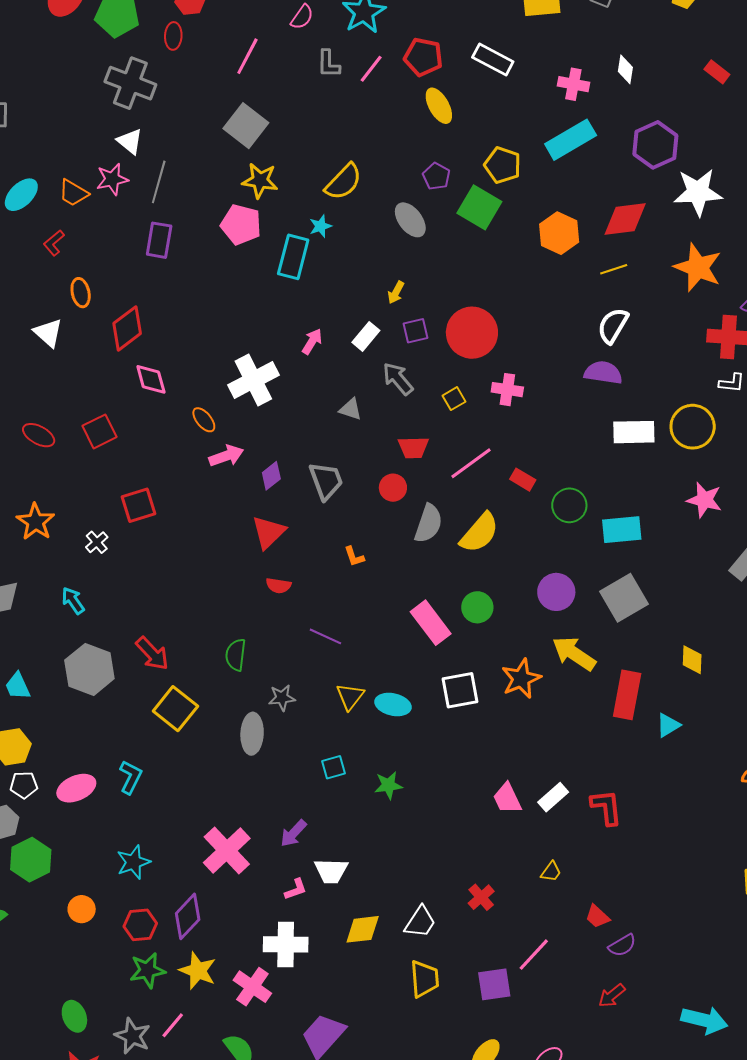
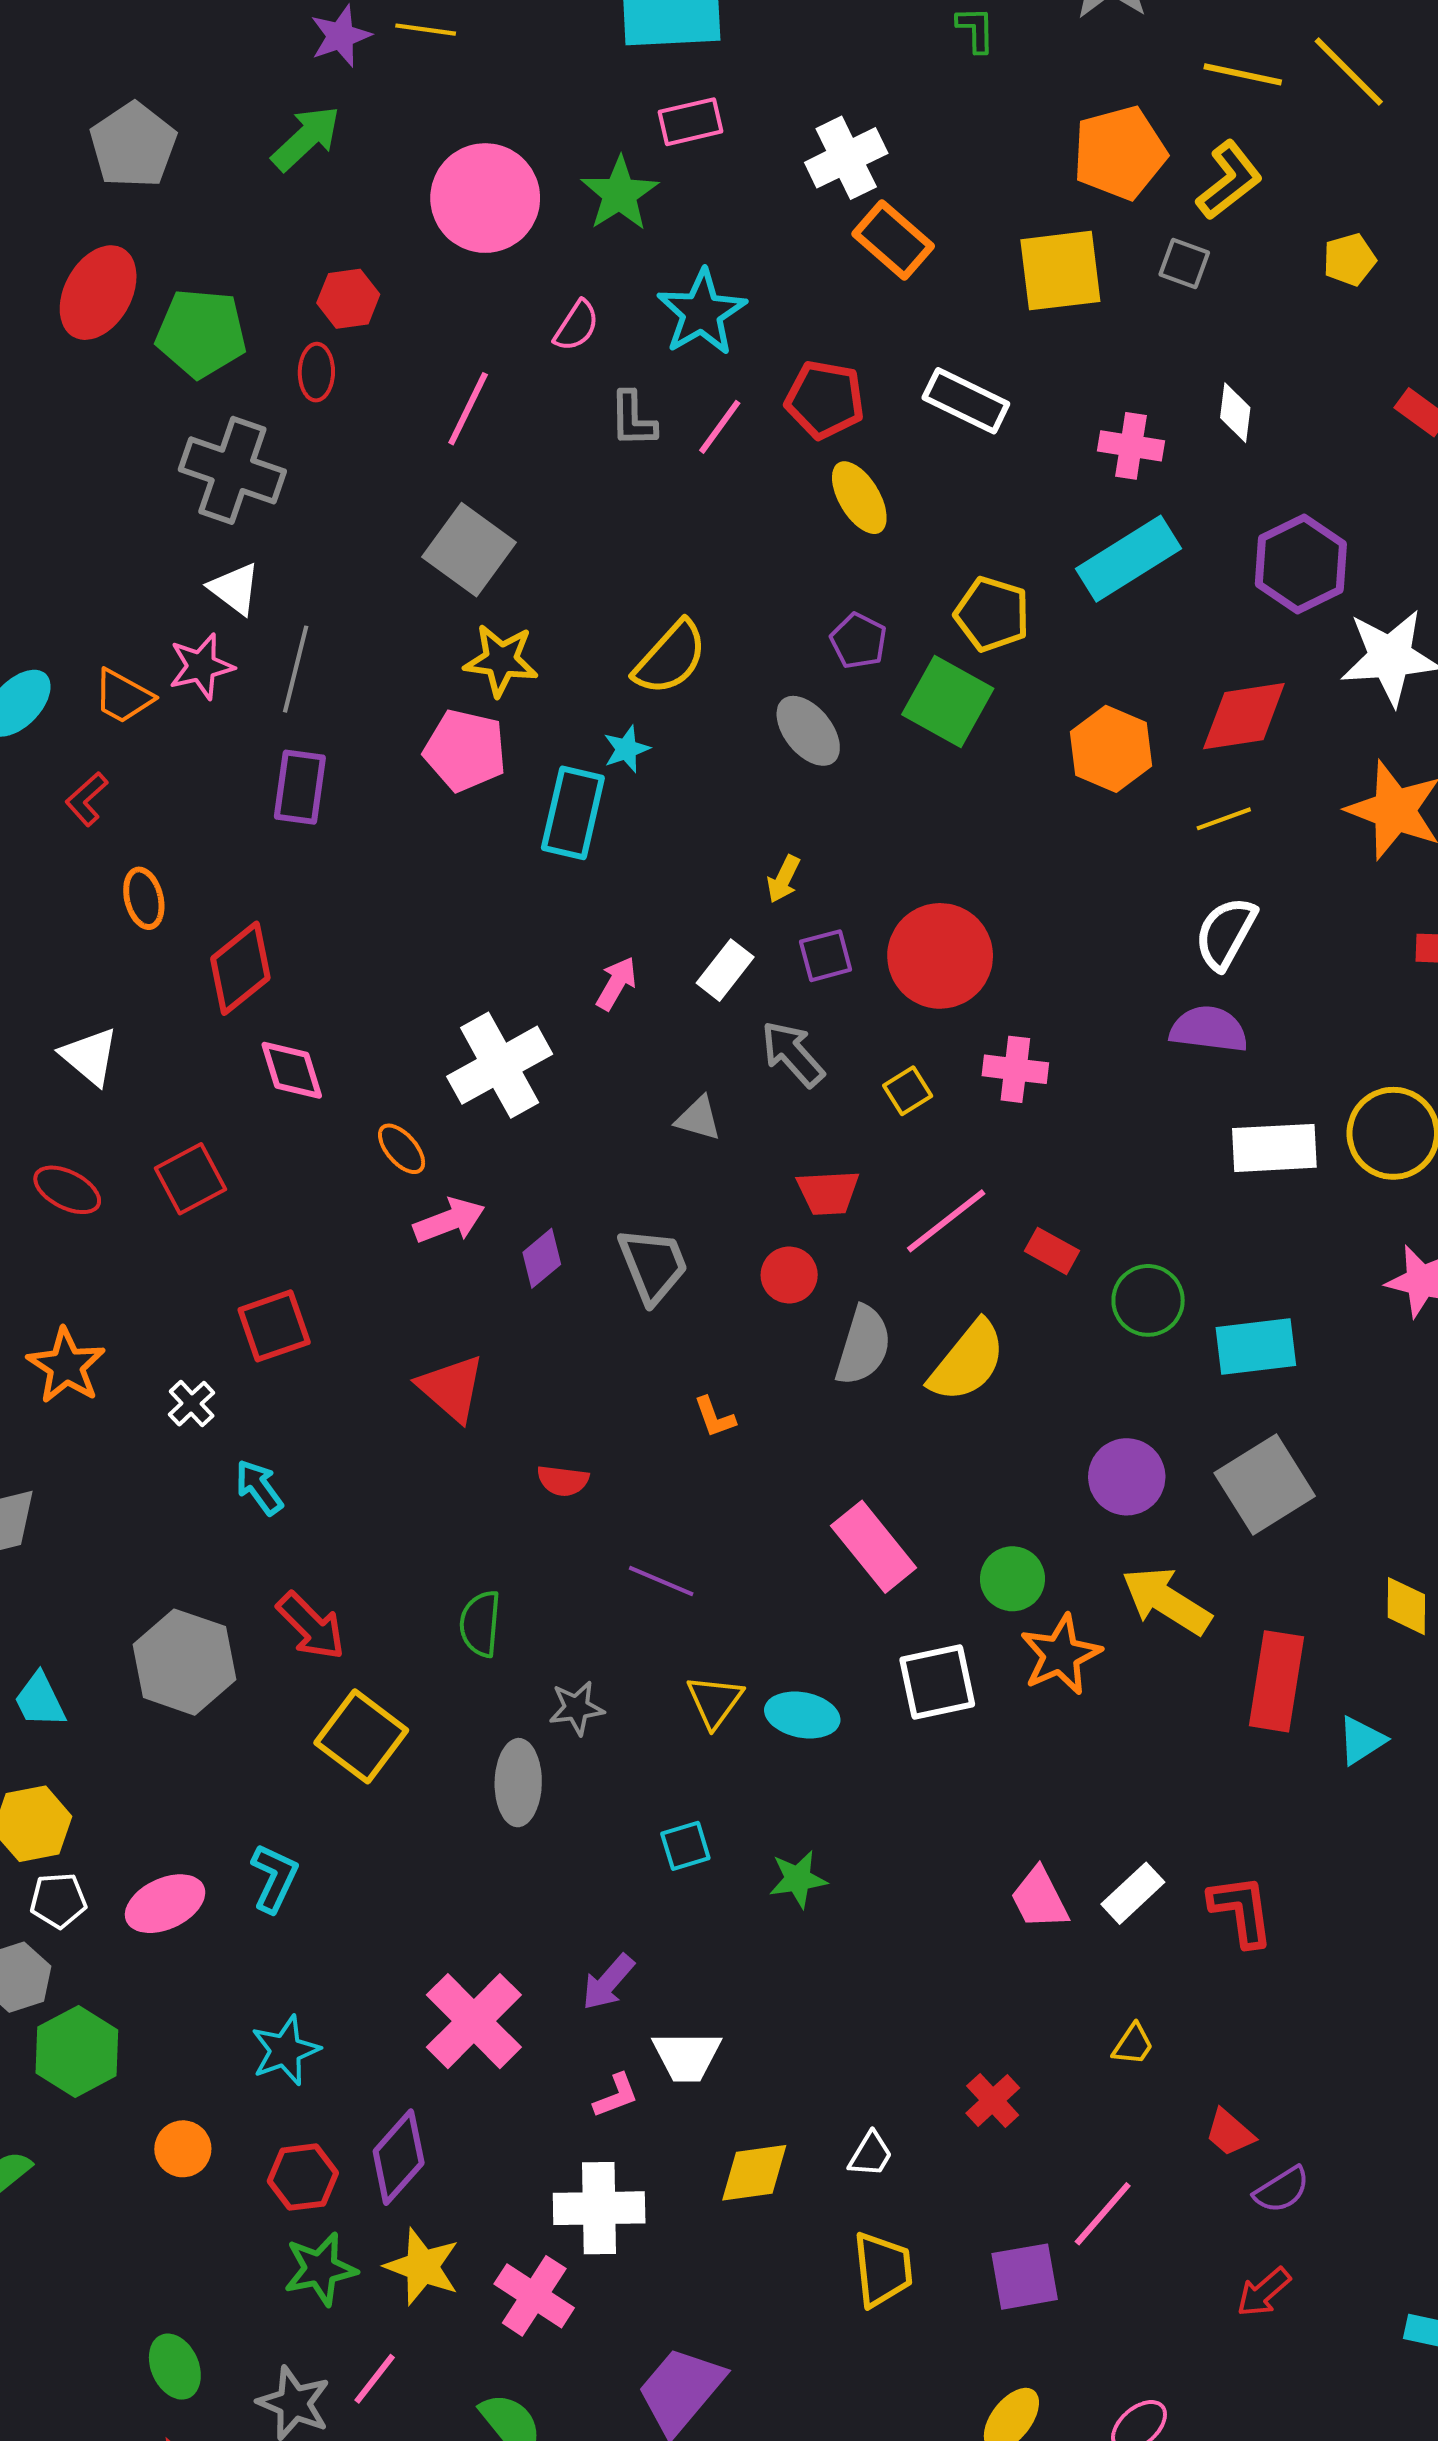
white triangle: (48, 333) -> (90, 1056), moved
red triangle: (269, 532) -> (451, 1388), moved, turned -33
cyan arrow: (73, 601) -> (259, 1487), moved
green circle: (477, 607) -> (1012, 1579), moved
white trapezoid: (420, 922) -> (871, 2154), size x0.7

